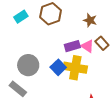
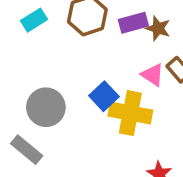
purple rectangle: (72, 46) -> (133, 23), moved
blue square: (58, 67) -> (104, 96), moved

